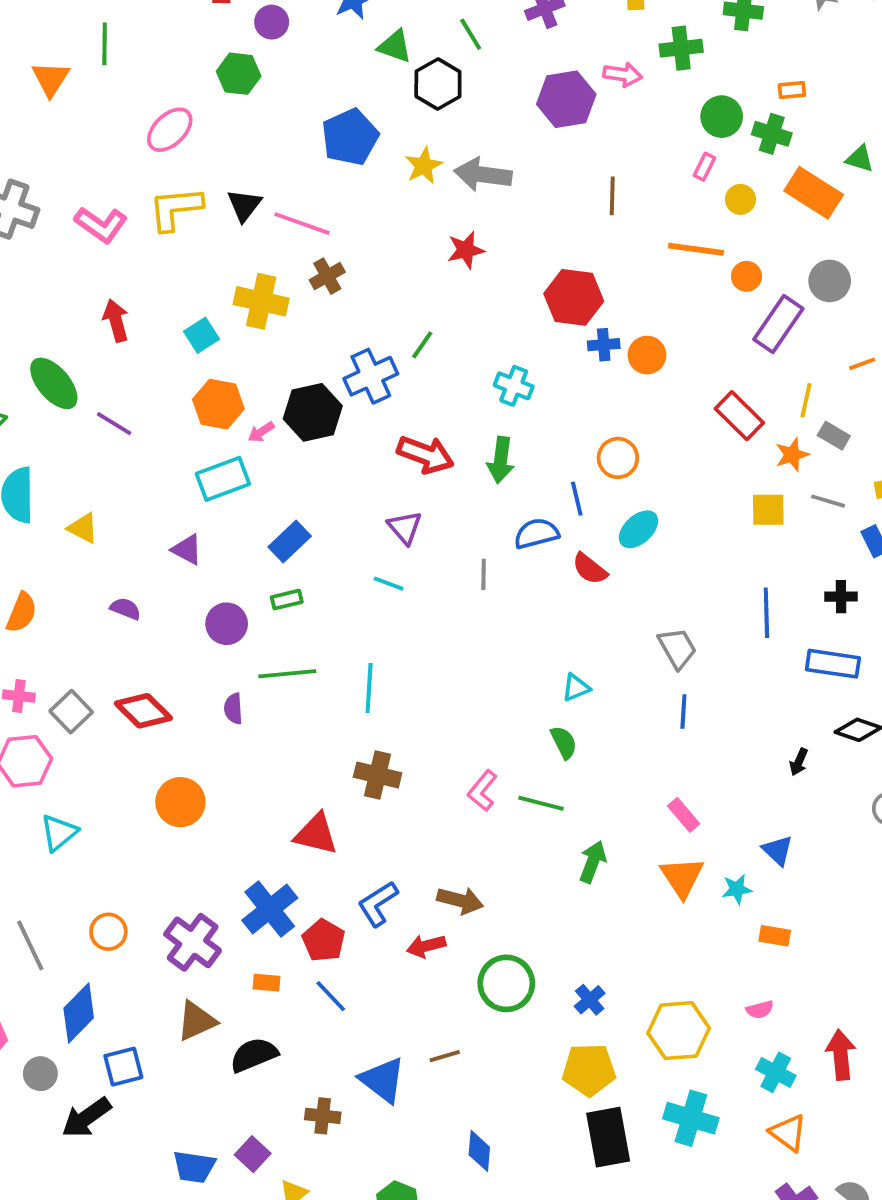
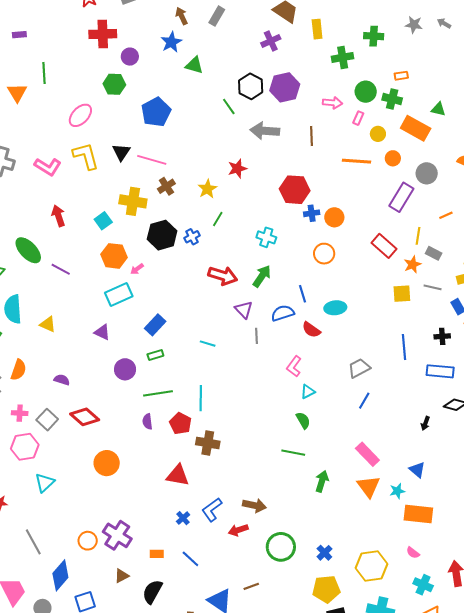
green line: (471, 34) -> (229, 107), moved
pink arrow: (623, 75) -> (333, 103), moved
black hexagon: (438, 84) -> (251, 86), moved
blue pentagon: (350, 137) -> (156, 112), moved
yellow star: (424, 166) -> (207, 189), moved
gray arrow: (483, 175) -> (265, 131), moved
yellow L-shape: (176, 209) -> (86, 156), turned 84
orange circle: (747, 276) -> (393, 158), moved
blue cross: (371, 376) -> (192, 237), size x0.6
black hexagon: (313, 412) -> (162, 235), moved
orange circle: (618, 458) -> (324, 254), moved
green arrow: (501, 460) -> (262, 276), turned -150
purple triangle: (405, 528) -> (244, 310), moved
cyan ellipse: (638, 529) -> (335, 308), turned 40
purple semicircle: (125, 609) -> (62, 380), moved
gray trapezoid: (677, 648) -> (359, 368), turned -85
purple semicircle: (233, 709) -> (147, 422), moved
blue line: (683, 712) -> (364, 401), turned 30
pink L-shape: (482, 791) -> (294, 366), moved
pink rectangle: (684, 815) -> (367, 454), size x1.4
blue cross: (270, 909) -> (183, 518), moved, size x0.5
orange circle: (108, 932) -> (88, 541), moved
orange rectangle: (775, 936) -> (418, 514), size x1.8
red pentagon: (324, 940) -> (180, 423), moved
pink semicircle: (760, 1010) -> (413, 553), turned 56
brown triangle: (196, 1021) -> (122, 576), size x0.7
black semicircle: (254, 1055) -> (152, 592), turned -35

